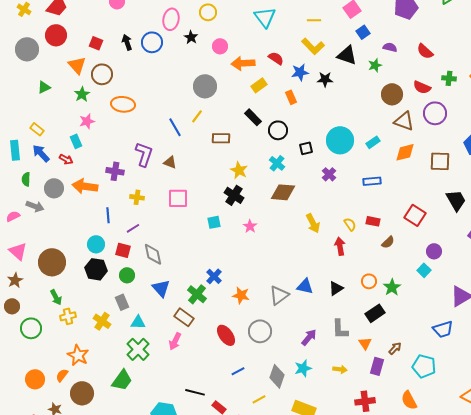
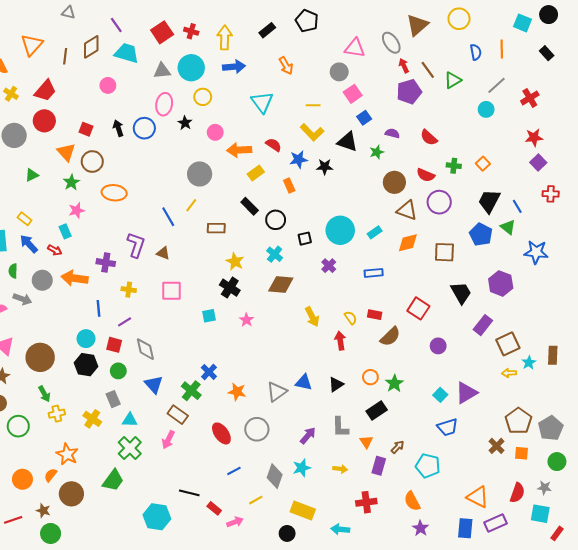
brown semicircle: (388, 242) -> (390, 337), size x1.5
cyan square: (424, 270) -> (440, 395), moved

